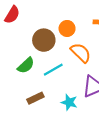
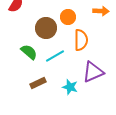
orange semicircle: (81, 53) -> (81, 40), turned 45
green semicircle: (26, 65) -> (29, 52), turned -96

